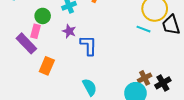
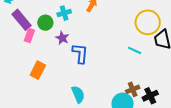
green circle: (43, 16) -> (45, 23), moved
cyan line: (143, 29) -> (135, 50), moved
purple rectangle: (26, 43) -> (22, 20), moved

